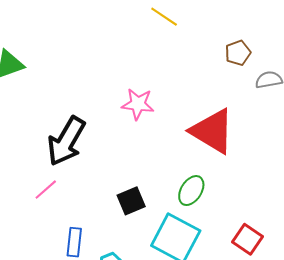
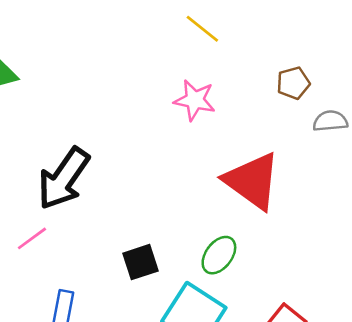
pink star: (138, 104) -> (195, 100), moved

